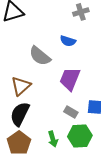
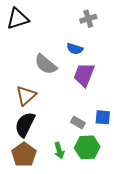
purple trapezoid: (70, 79) -> (84, 75), moved

